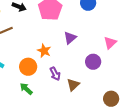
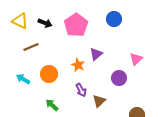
orange star: (44, 51) -> (78, 65), moved
orange circle: (28, 67) -> (49, 74), moved

